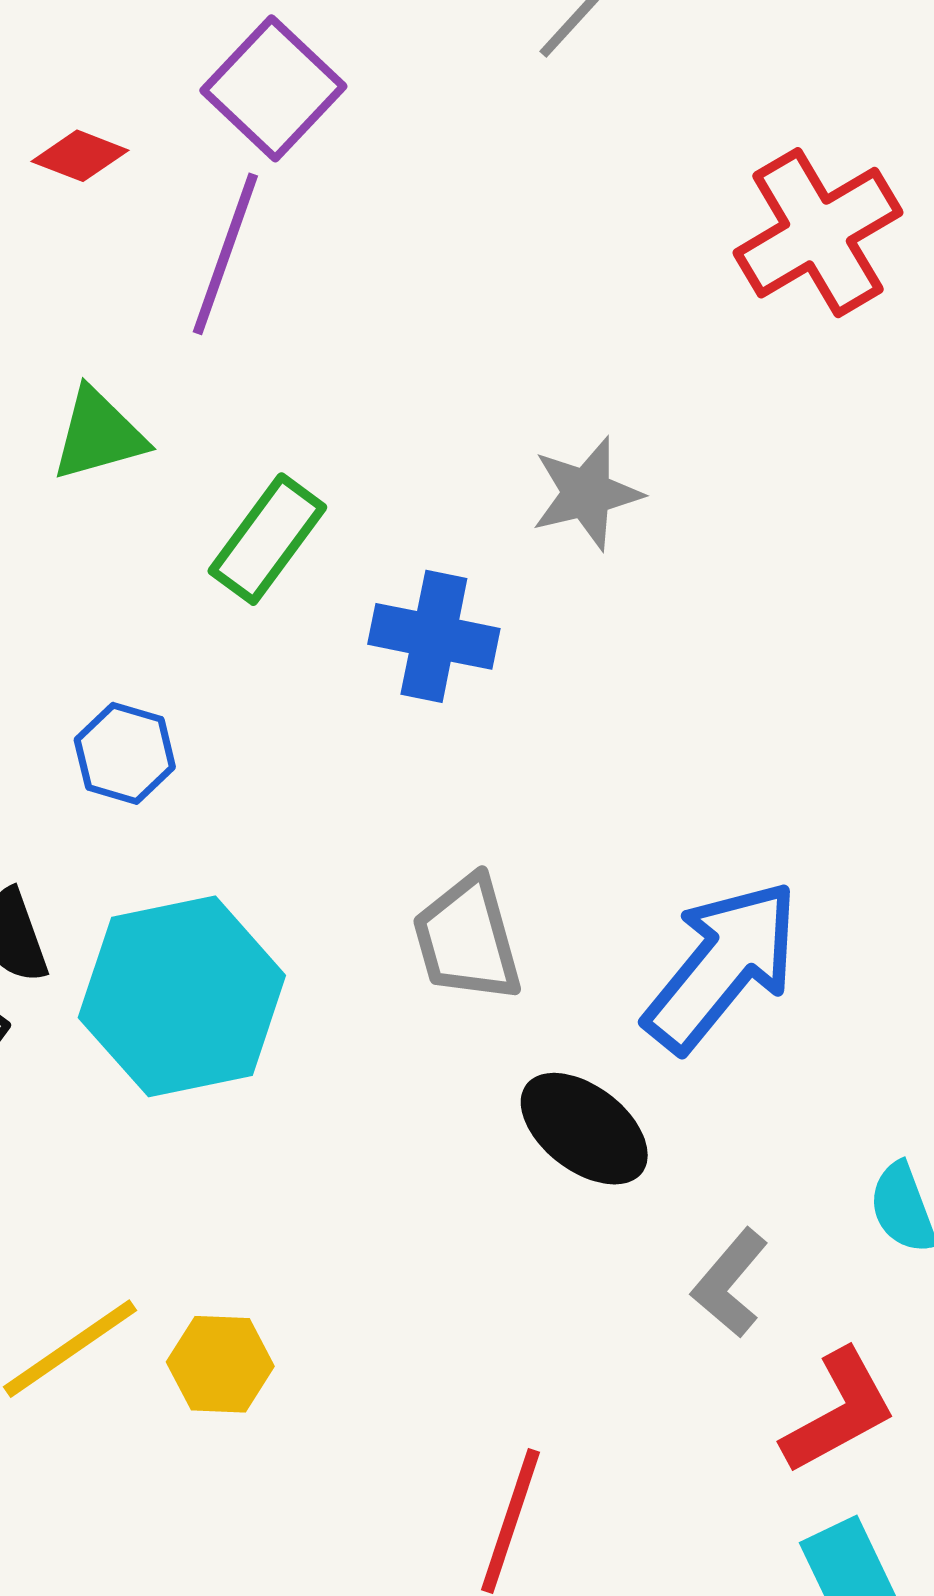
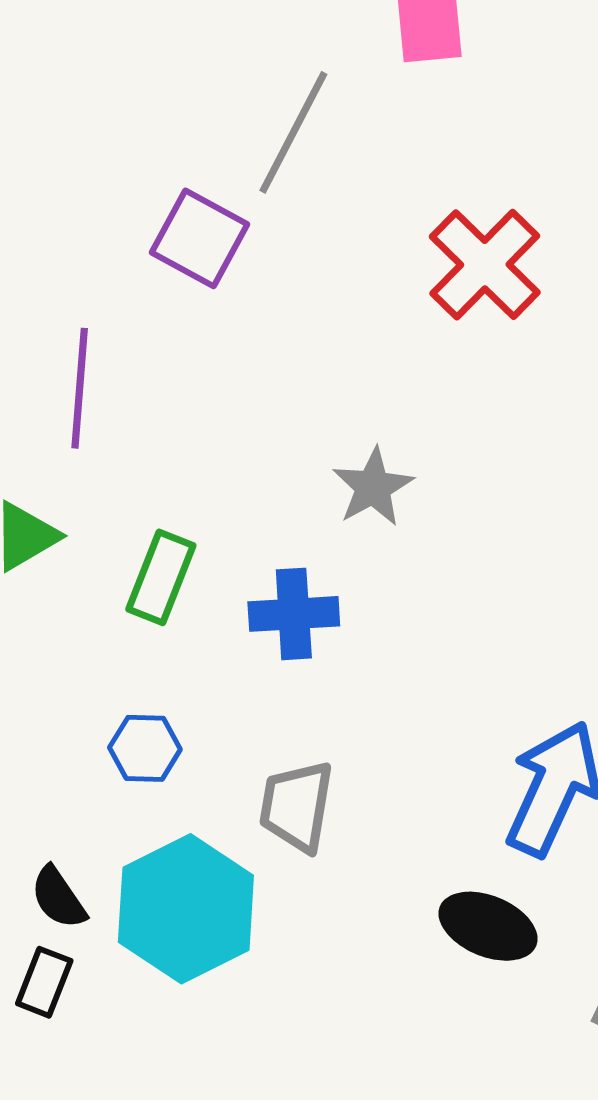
purple square: (273, 88) -> (200, 238), moved
blue hexagon: (125, 753) -> (145, 748), moved
gray trapezoid: (467, 939) -> (297, 806), moved, turned 40

